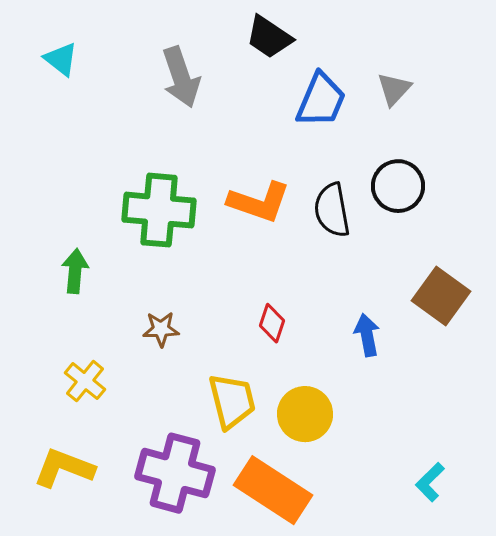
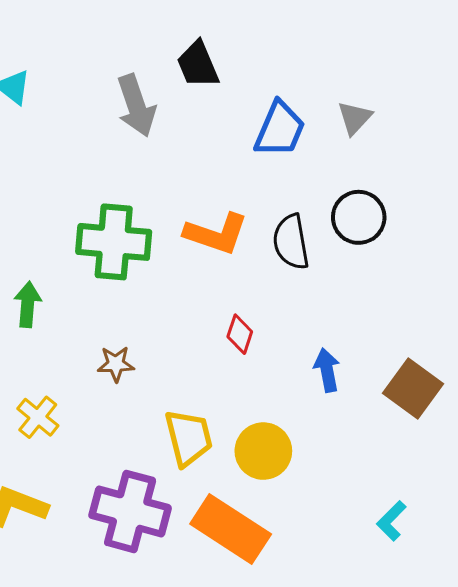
black trapezoid: (269, 37) -> (198, 65), moved, turned 33
brown square: (441, 296) -> (413, 389), moved
red diamond: (272, 323) -> (240, 334), moved

